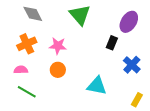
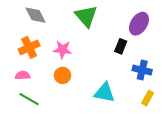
blue cross: (132, 65) -> (142, 70), turned -30
yellow rectangle: (137, 100) -> (148, 98), moved

